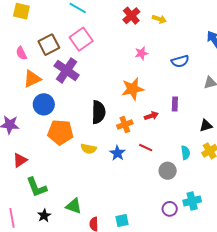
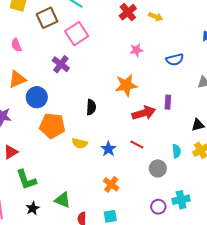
brown square: (49, 45) -> (47, 18), moved
purple cross: (67, 70) -> (61, 64), size x0.7
orange triangle: (32, 79) -> (17, 79), moved
black semicircle: (98, 112) -> (91, 107), size x0.7
red arrow: (151, 116) -> (144, 113), size x1.6
orange cross: (125, 124) -> (111, 184), moved, turned -35

